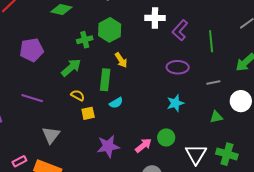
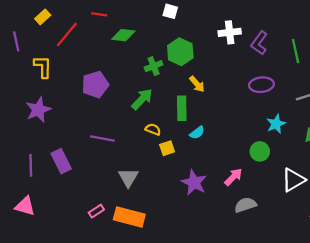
cyan star: (175, 103) -> (276, 124), moved
green circle: (166, 137) -> (260, 151), moved
purple star: (108, 146) -> (194, 183), turned -30
white triangle: (196, 154) -> (293, 180), turned 35

